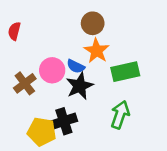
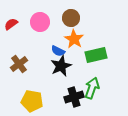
red semicircle: (14, 31) -> (11, 24), turned 40
pink circle: (52, 70) -> (40, 22), moved
black cross: (64, 121) -> (74, 97), moved

